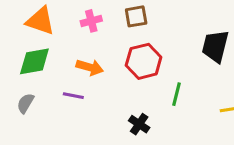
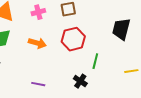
purple line: (73, 96) -> (38, 84), moved
black cross: (139, 124) -> (80, 81), moved

